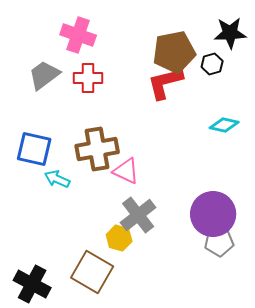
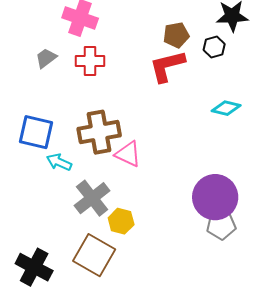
brown pentagon: (174, 52) -> (176, 35), size x0.6
gray trapezoid: (44, 75) -> (46, 58), size x0.7
gray cross: (138, 215) -> (92, 198), moved

